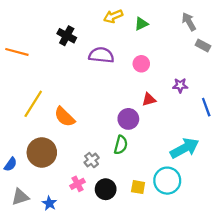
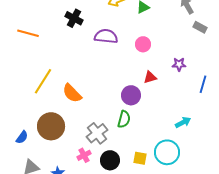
blue line: (206, 107) -> (203, 84), turned 36
cyan arrow: (185, 148) -> (183, 122), size x0.6
gray cross: (92, 160) -> (97, 133), size x1.5

